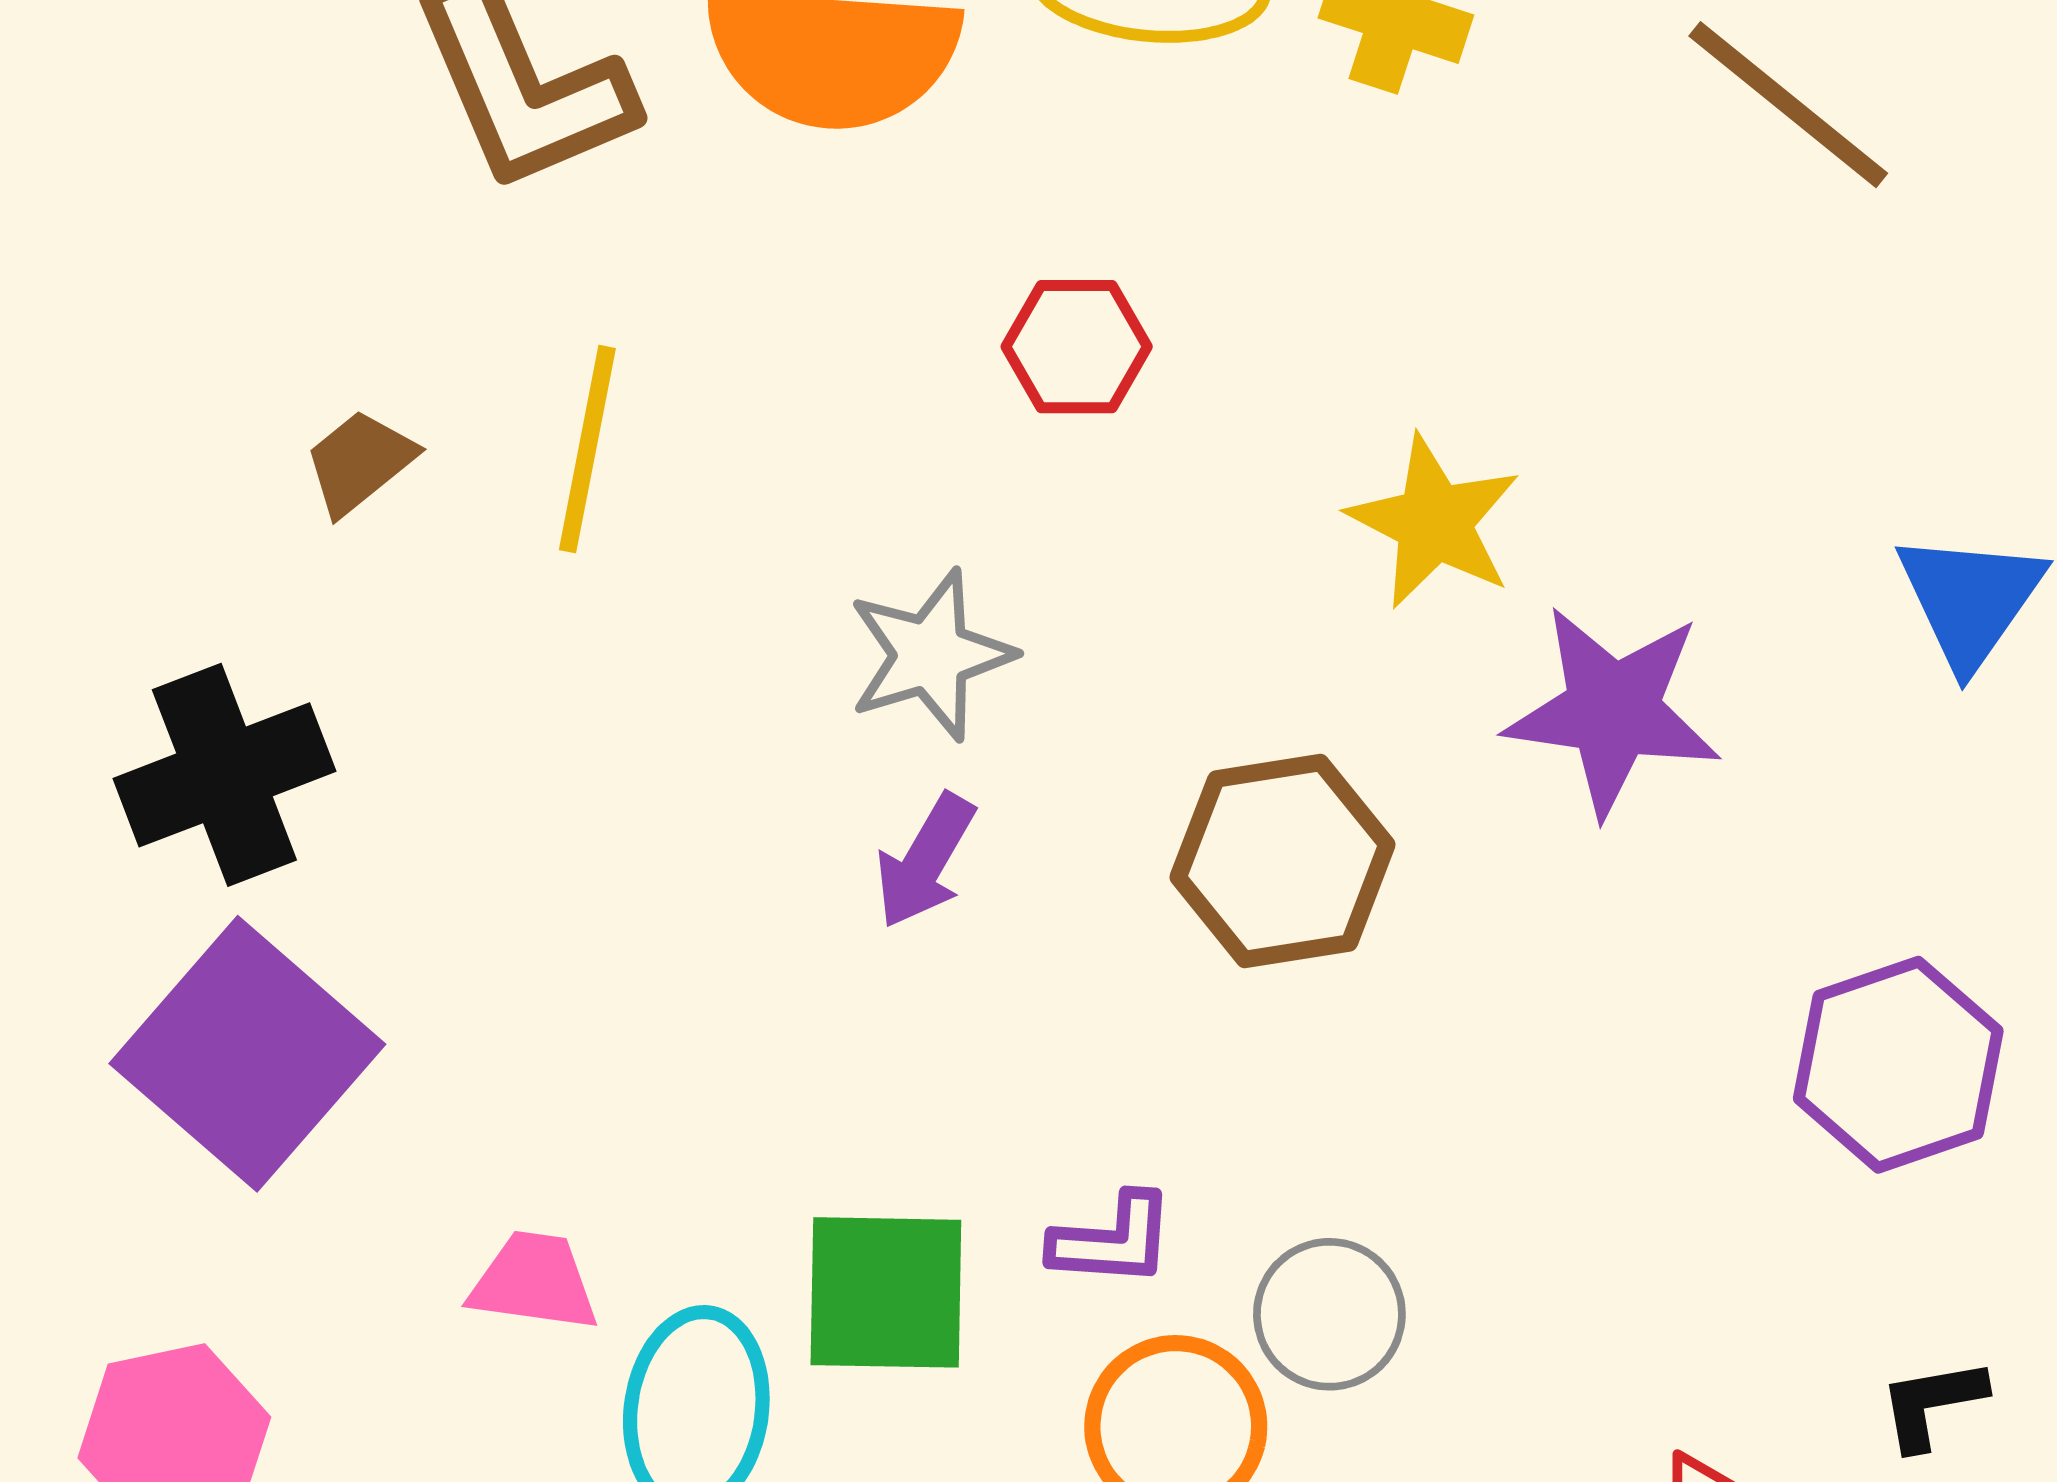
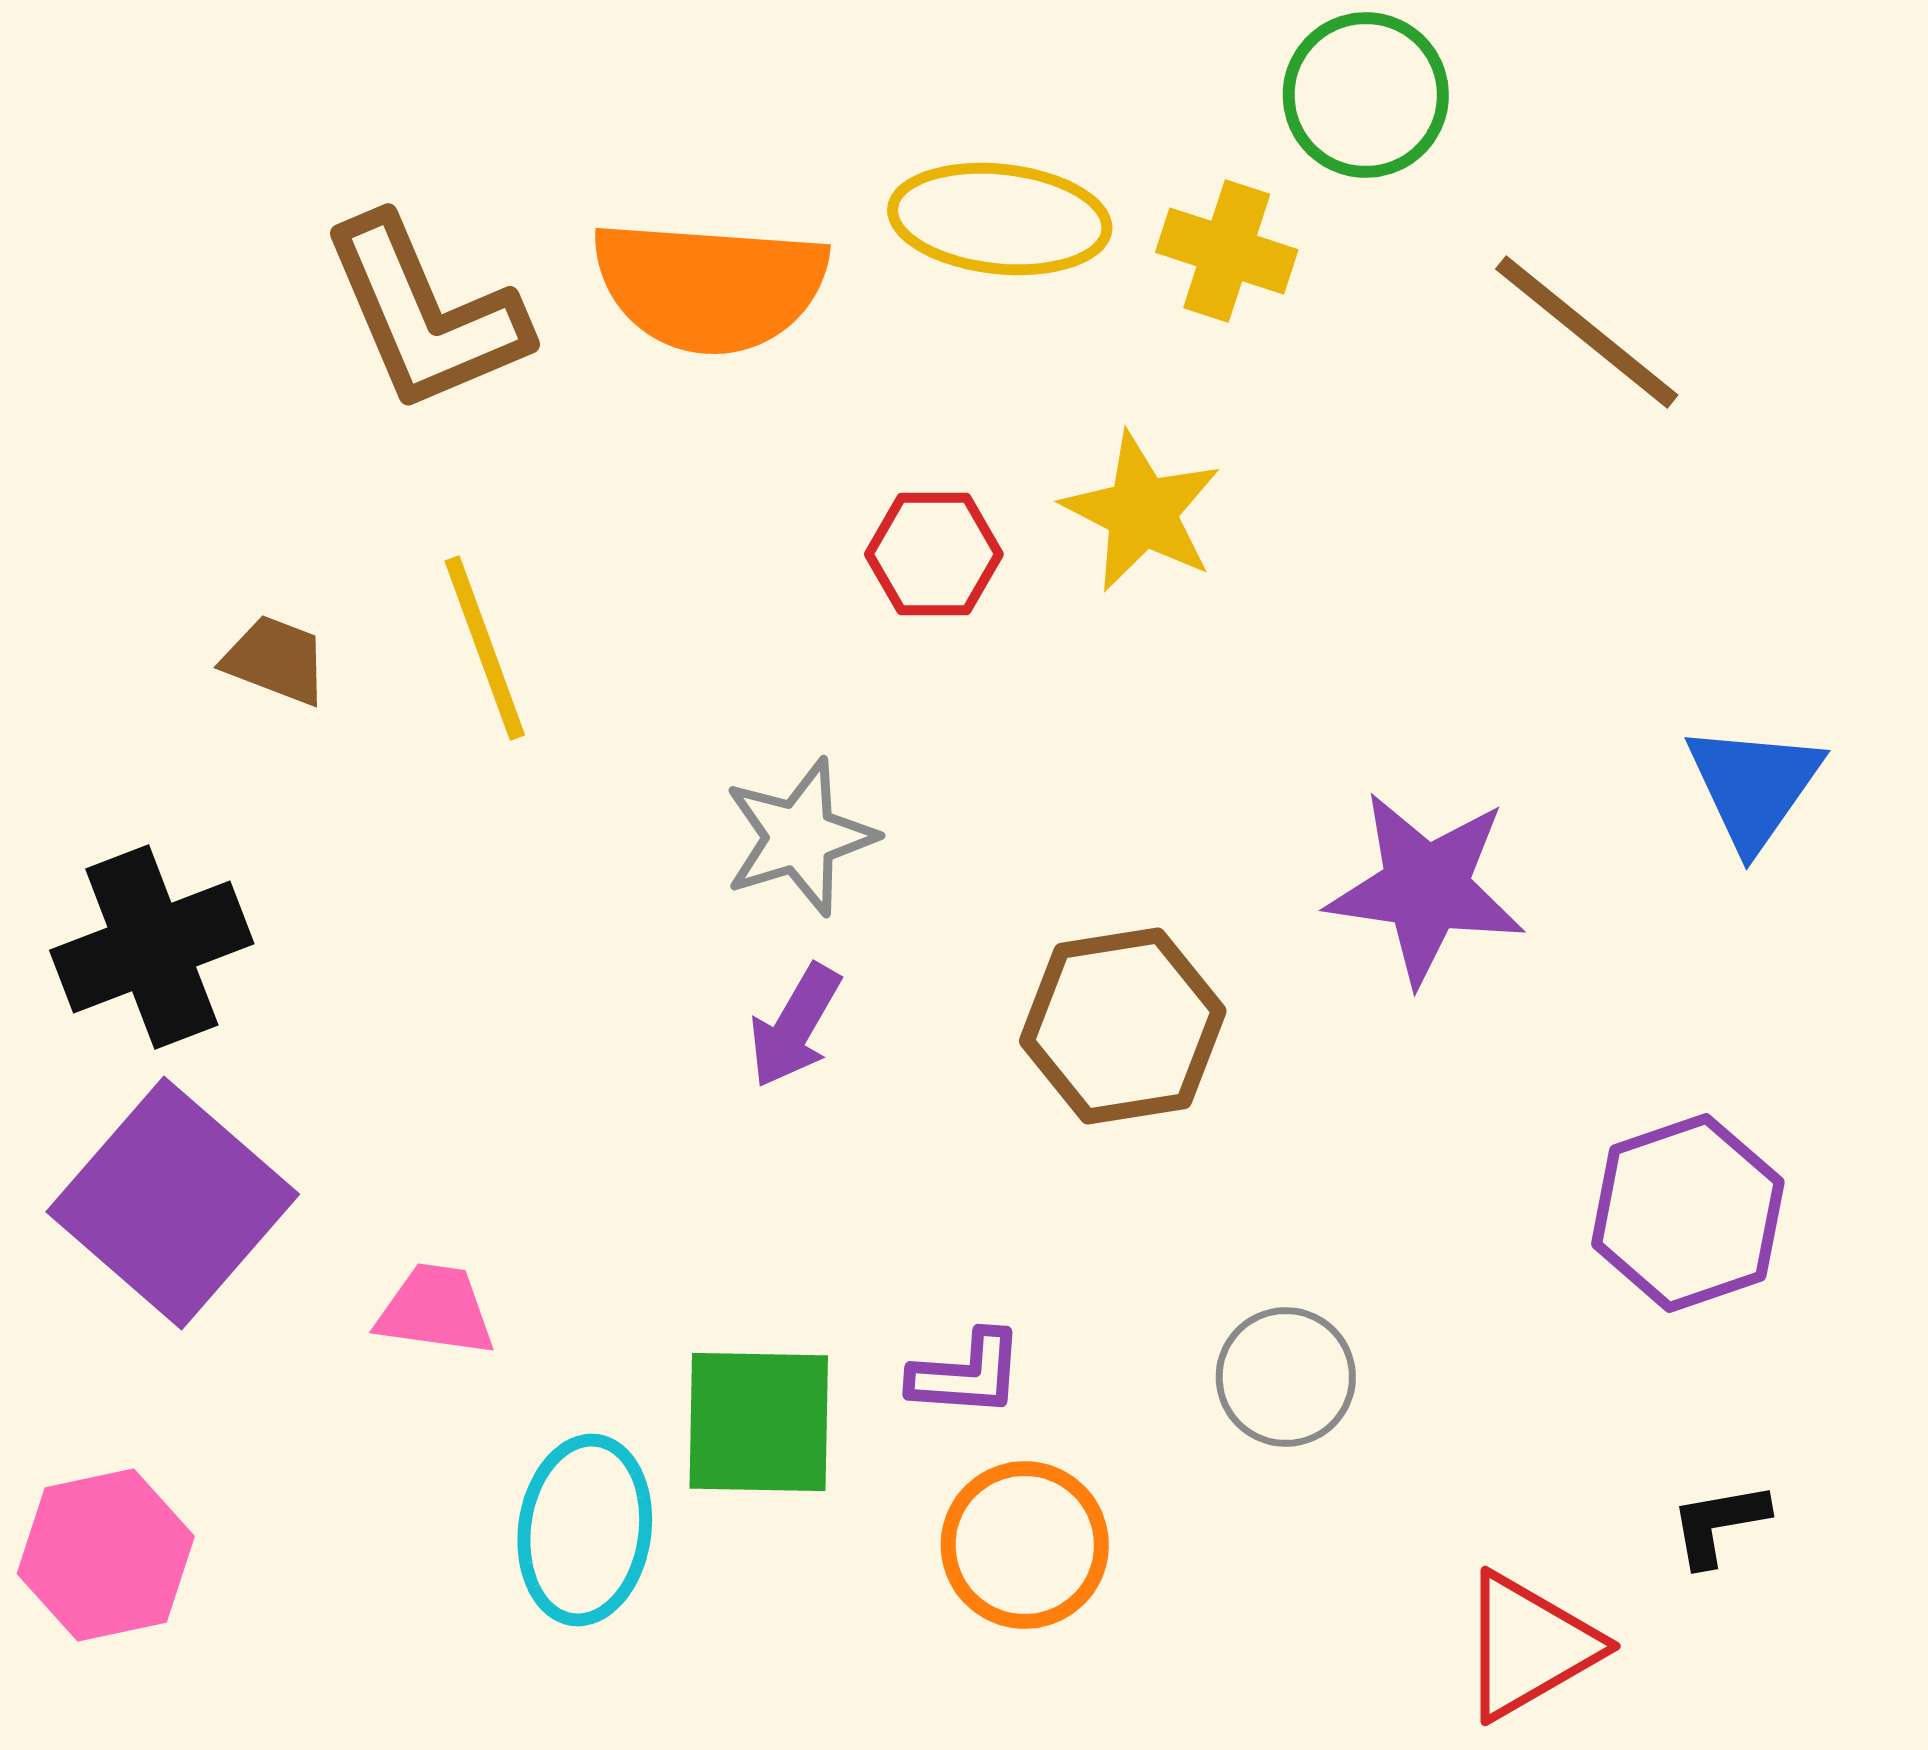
yellow line: (587, 449) -> (485, 648), turned -31
brown trapezoid: (360, 462) -> (276, 660), turned 60
yellow star: (1434, 522) -> (1142, 512), moved
pink trapezoid: (534, 1282) -> (436, 1310), moved
gray circle: (1329, 1314) -> (1286, 1377), moved

